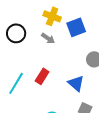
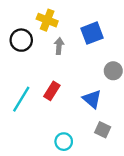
yellow cross: (52, 16) -> (47, 20), moved
gray arrow: (48, 38) -> (59, 46), turned -120

